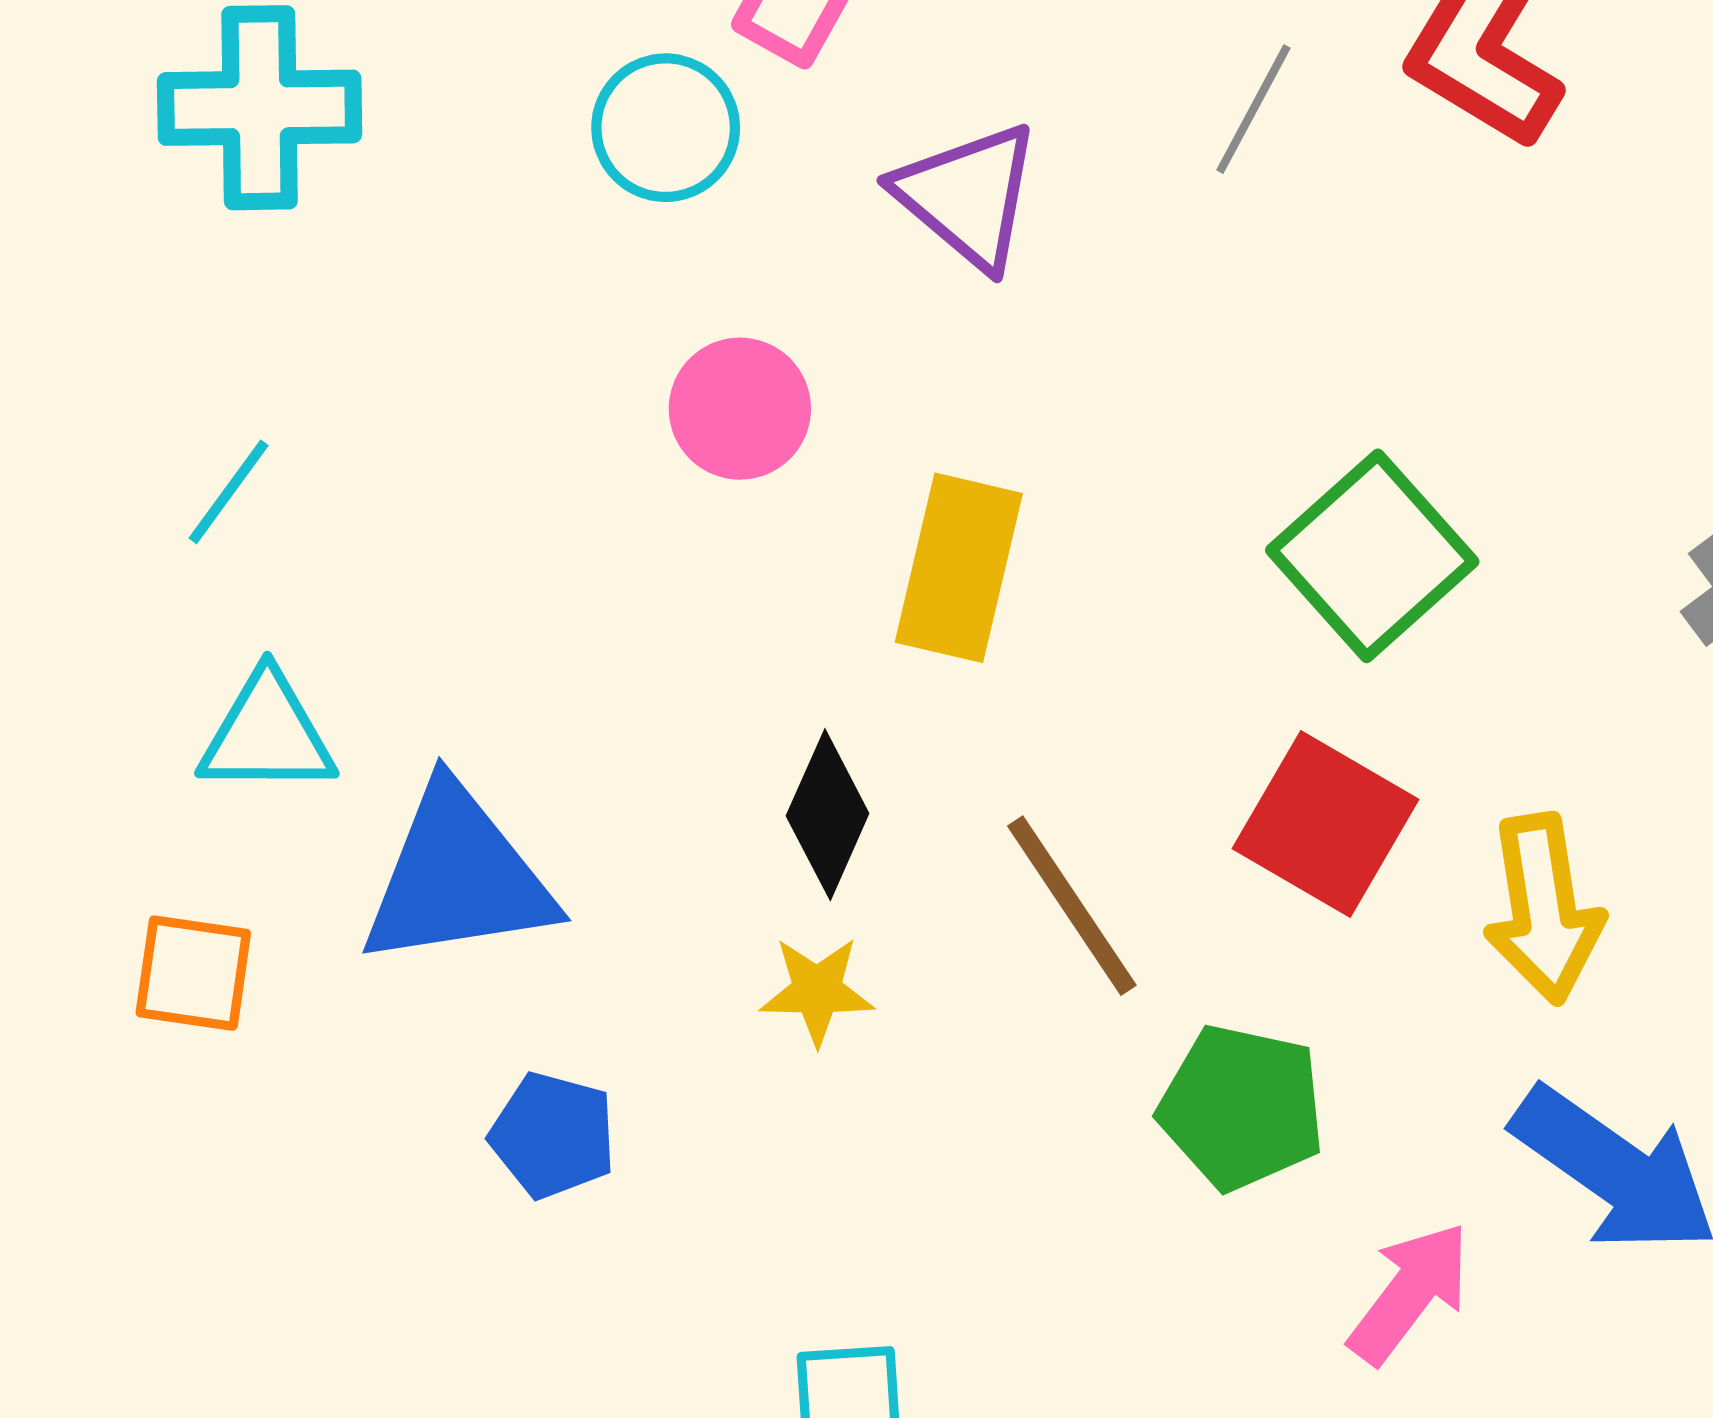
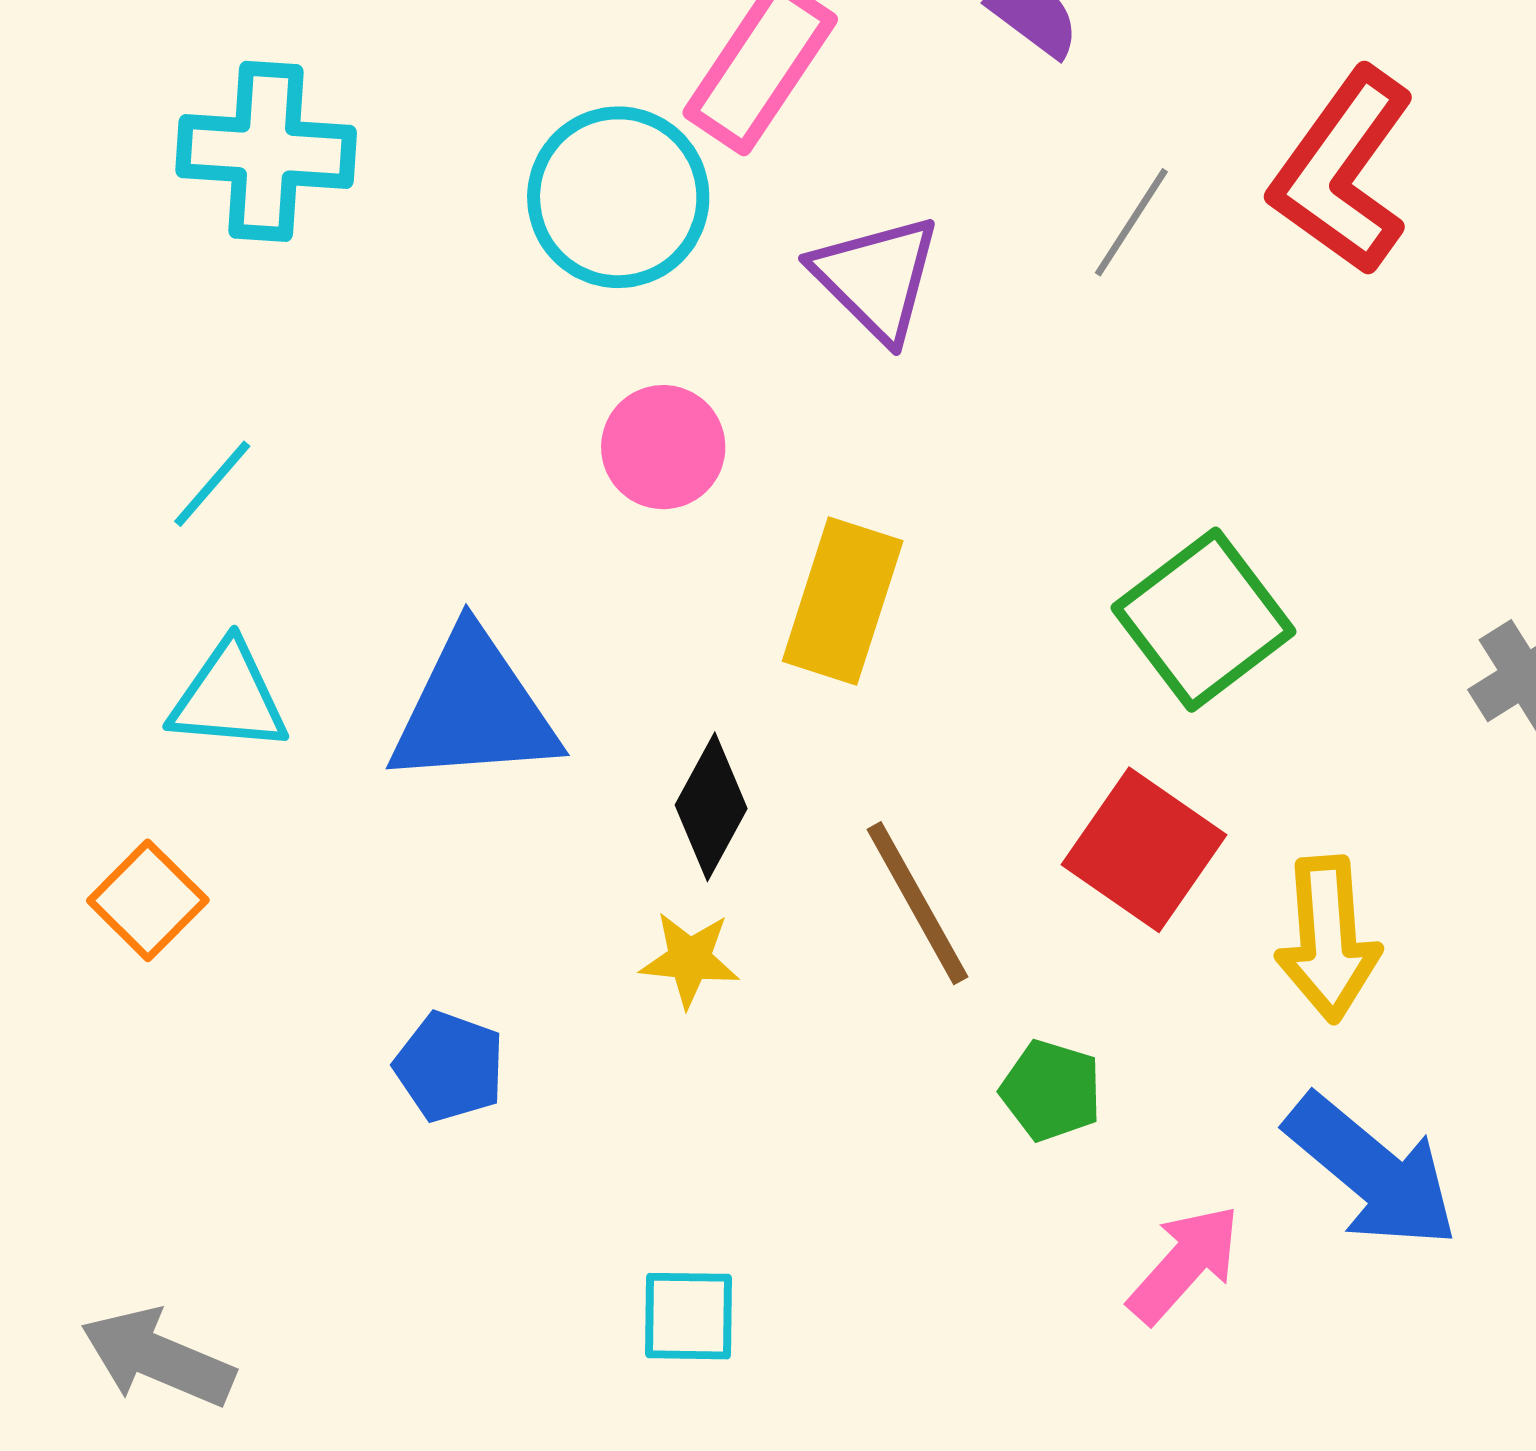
cyan circle: (666, 128) -> (618, 197), size x1.4
blue triangle: (458, 877) -> (474, 709), moved
orange square: (193, 973) -> (148, 900), turned 32
green pentagon: (1242, 1107) -> (1051, 1091), size x0.7

